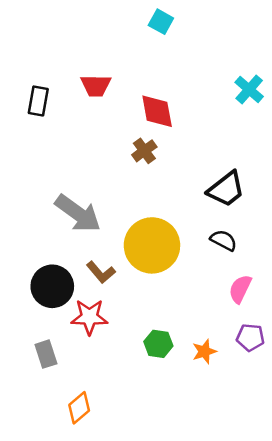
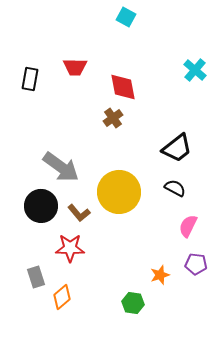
black circle: (52, 286) -> (41, 206), moved
green hexagon: (158, 344) -> (133, 303), moved
orange diamond: (79, 408) -> (62, 297), moved

